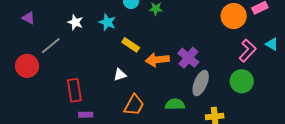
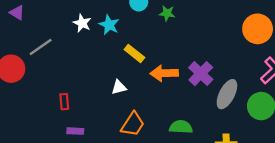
white star: (75, 22) -> (82, 23), moved
gray ellipse: (201, 83) -> (227, 94), moved
red rectangle: (74, 90) -> (64, 102), size x0.6

